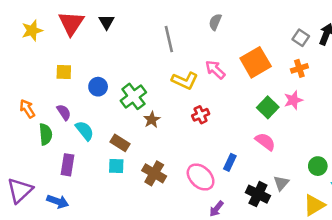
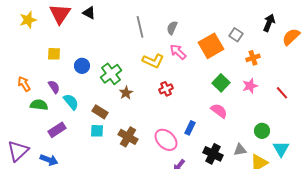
black triangle: (107, 22) -> (89, 13), turned -32
gray semicircle: (215, 22) -> (172, 28), moved
gray square: (301, 38) -> (236, 35), moved
orange cross: (299, 68) -> (253, 58), moved
pink star: (293, 100) -> (250, 86), moved
green semicircle: (46, 134) -> (39, 105), turned -78
purple rectangle: (68, 165) -> (57, 130), turned 48
gray triangle: (281, 183) -> (240, 150), moved, turned 40

